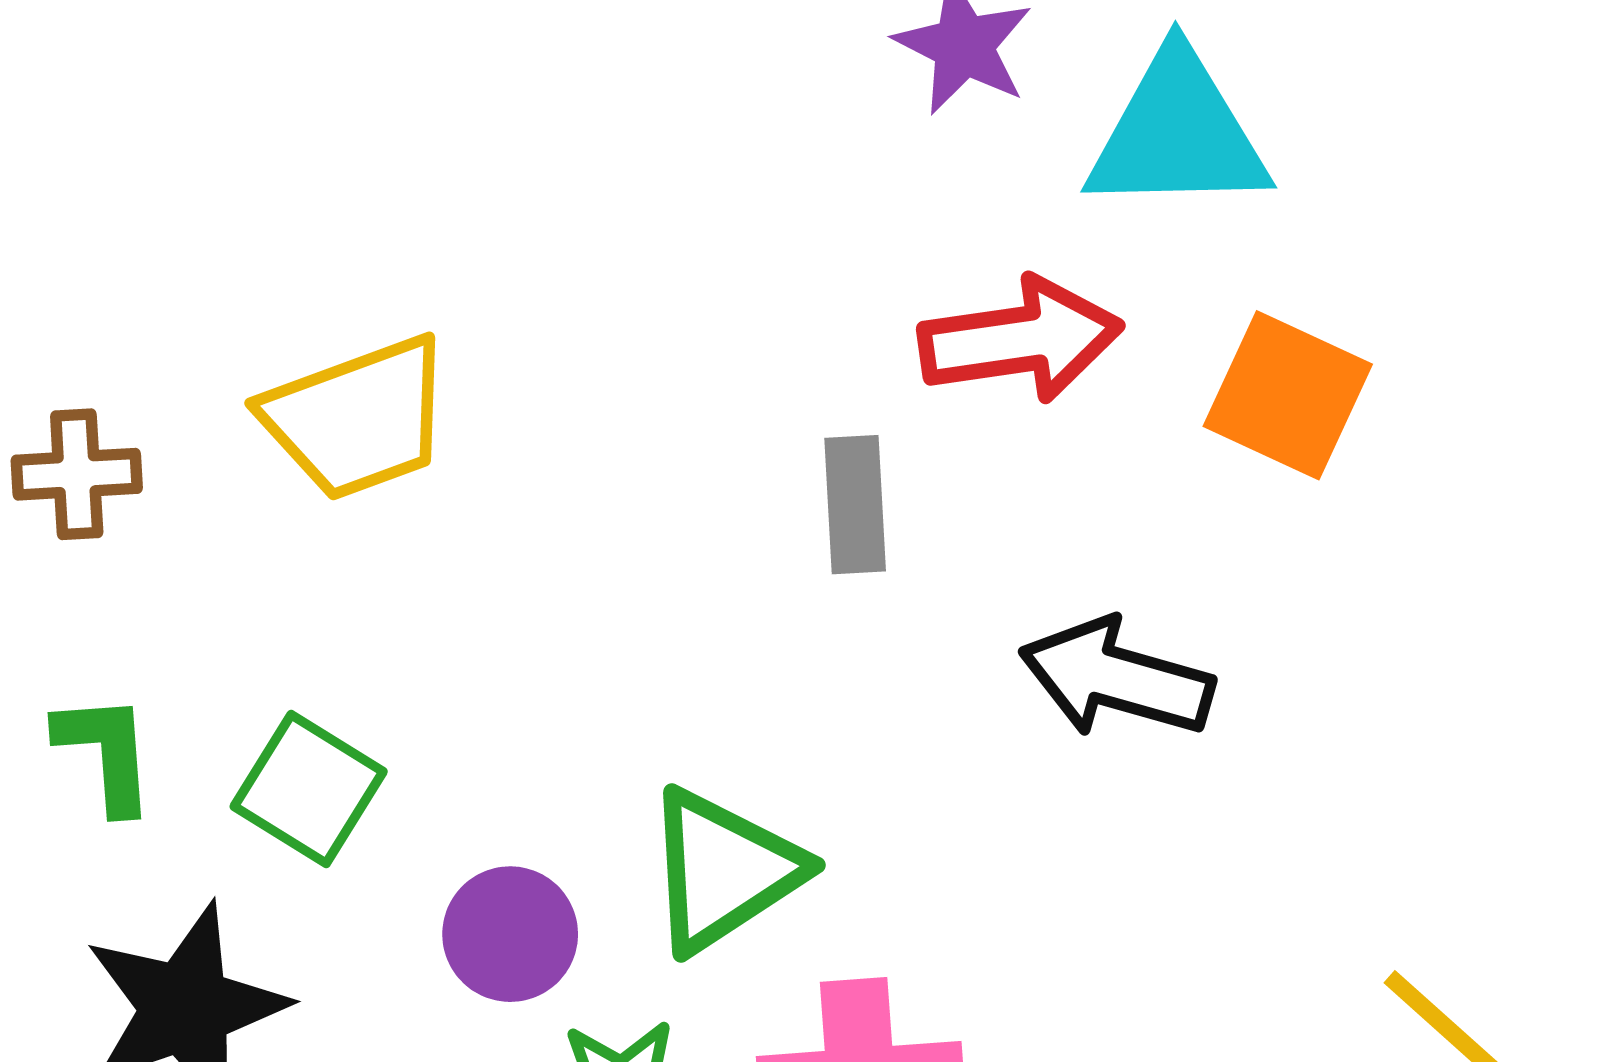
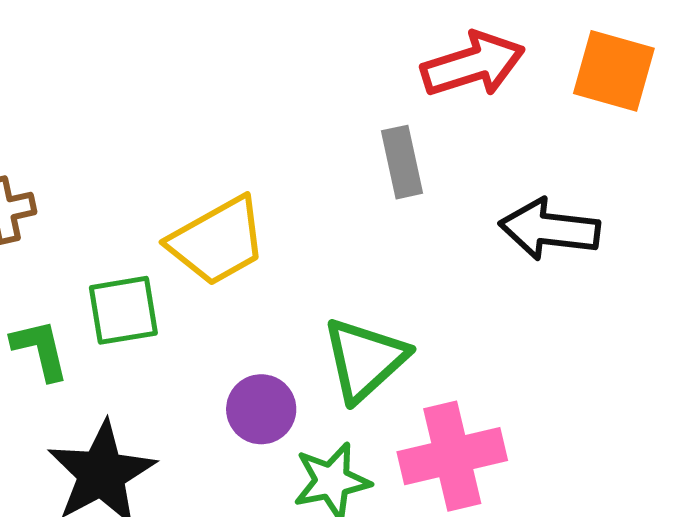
yellow trapezoid: (357, 418) -> (217, 241), moved
green square: (309, 789) -> (123, 310), moved, turned -32

